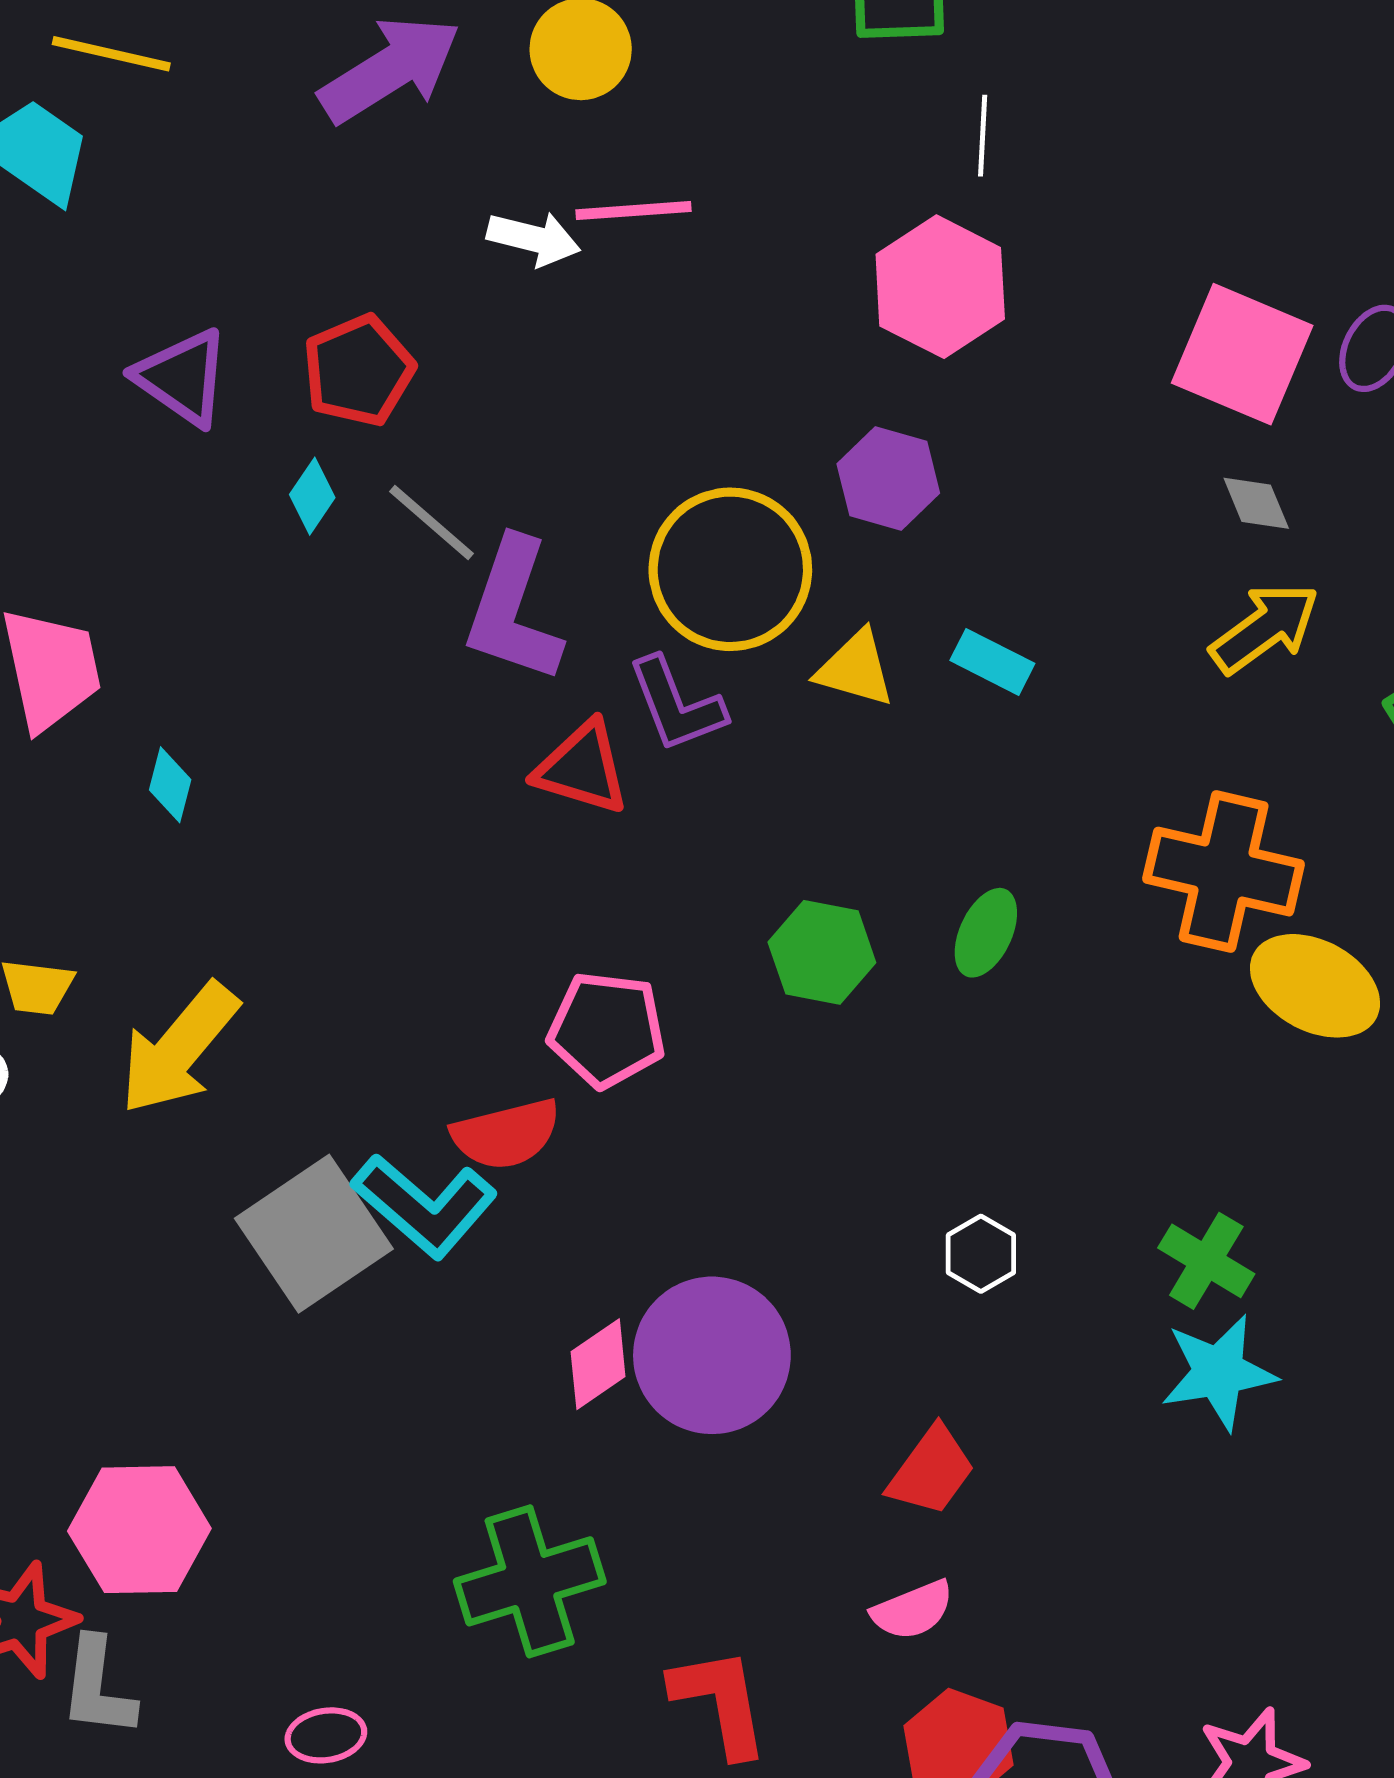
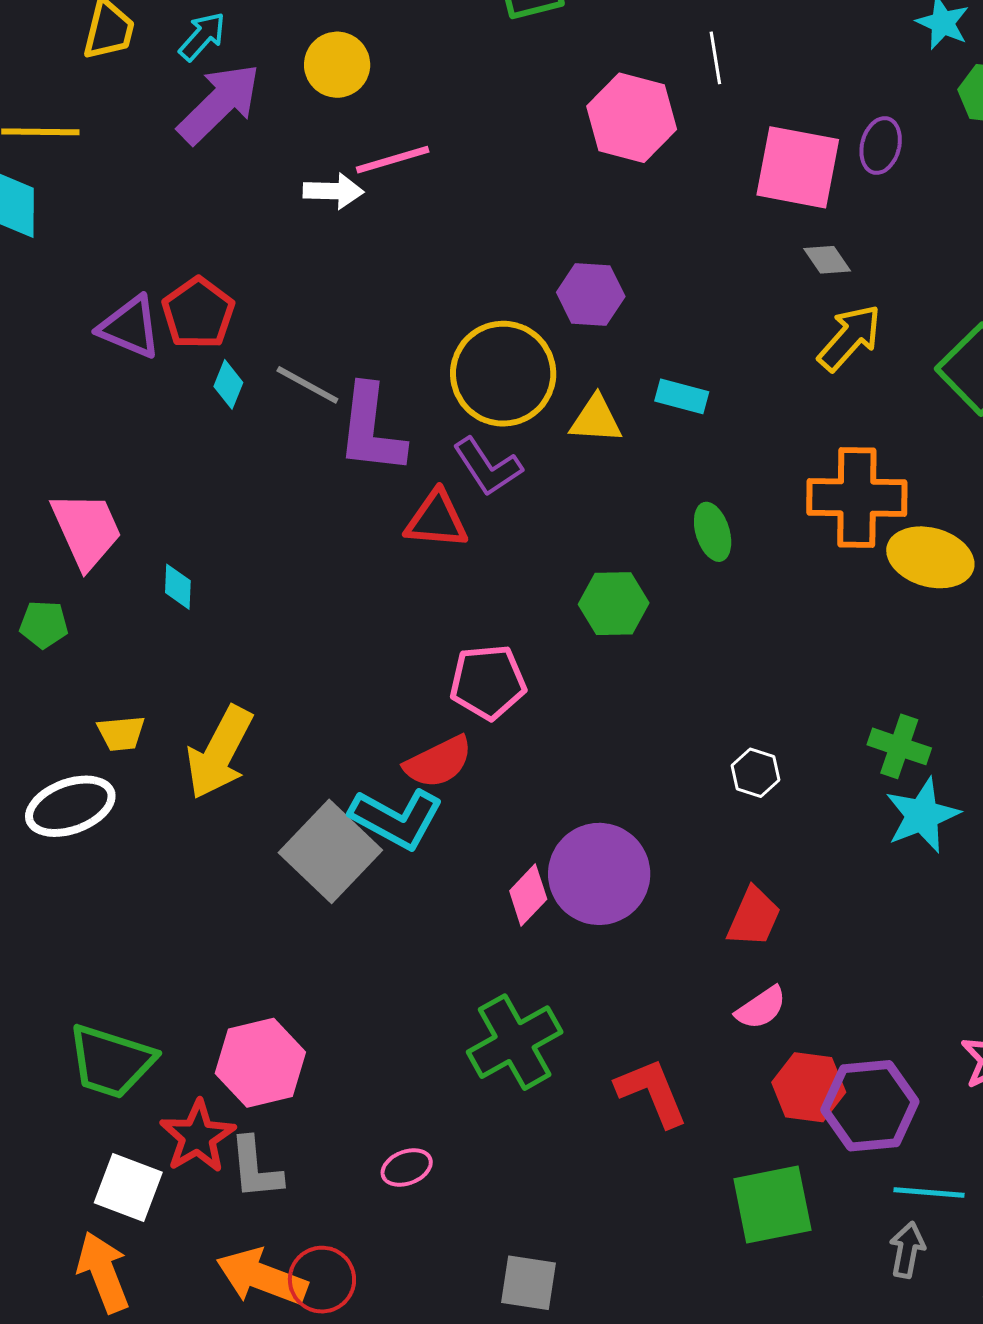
white line: (983, 136) -> (715, 58), moved
pink hexagon: (940, 287) -> (632, 118), moved
red pentagon: (358, 371) -> (198, 313), moved
green ellipse: (986, 933) -> (713, 532), moved, turned -30

